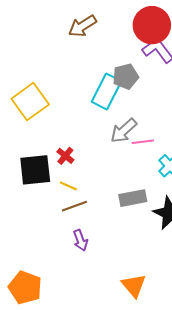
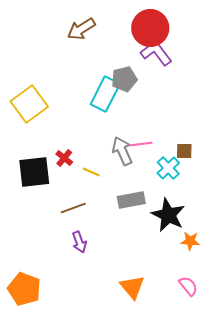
gray arrow: (124, 131) -> (122, 151), moved, turned 108
yellow line: (68, 186) -> (91, 172), moved

